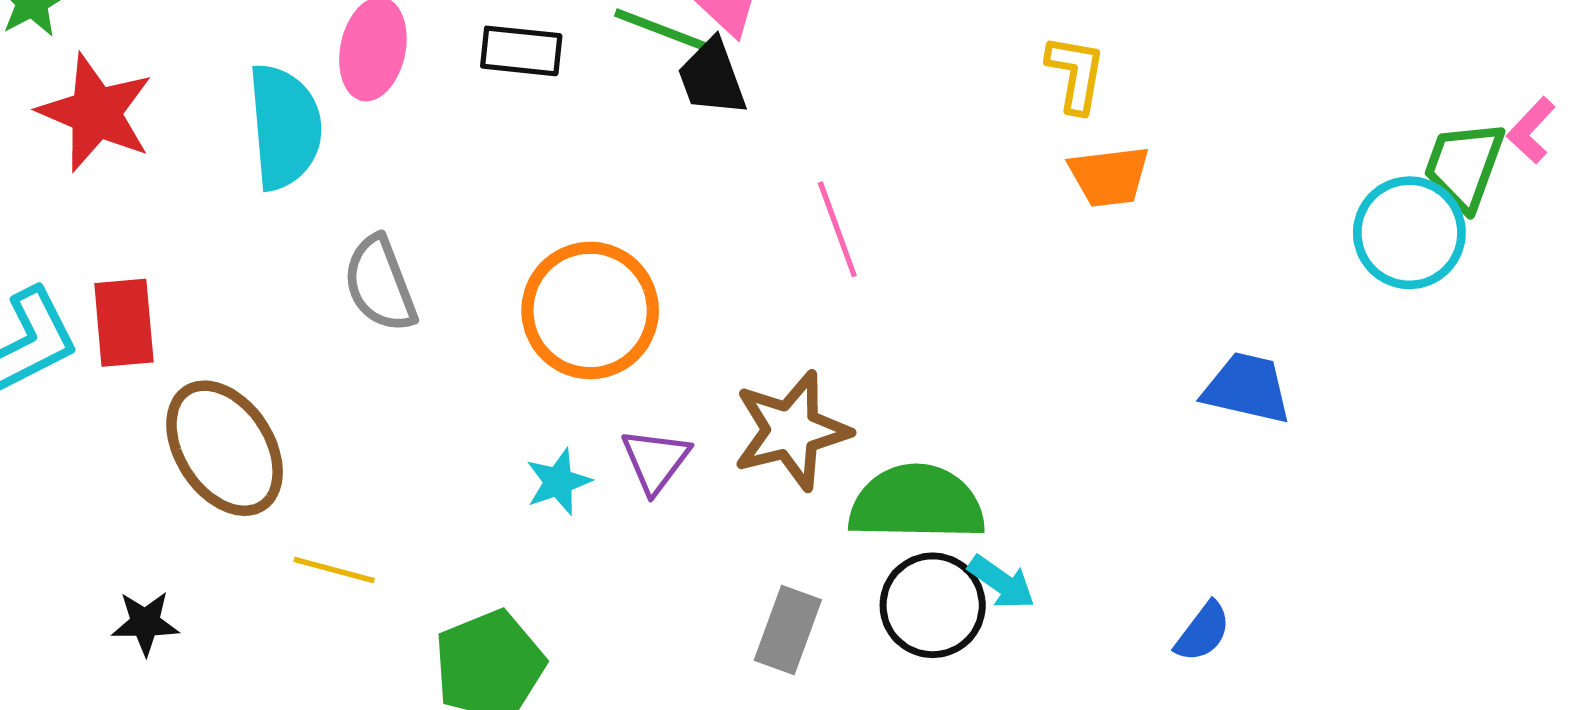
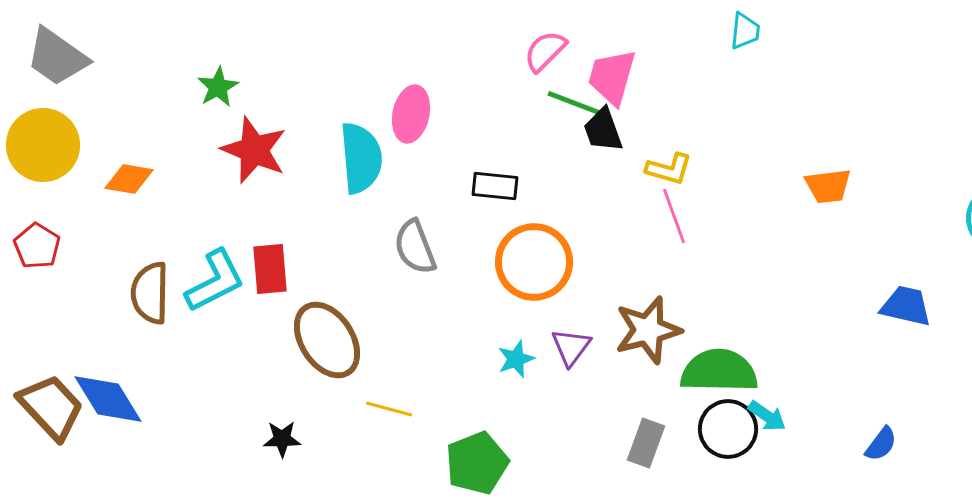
black rectangle: (521, 51) -> (495, 186), moved
yellow L-shape: (1076, 74) -> (669, 169), moved, turned 96

